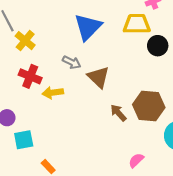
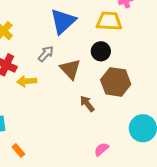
black circle: (158, 46) -> (101, 51), moved
gray arrow: (72, 62) -> (46, 54), turned -78
brown hexagon: (149, 106) -> (116, 82), moved

